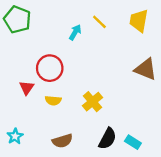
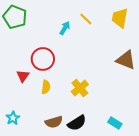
yellow semicircle: (53, 100) -> (46, 87), turned -88
black semicircle: (108, 139) -> (77, 123), moved, turned 30

